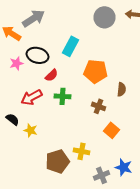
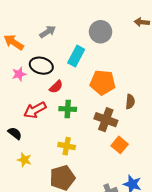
gray circle: (104, 17) -> (101, 32), moved
gray arrow: (34, 18) -> (48, 32), moved, size x0.7
brown cross: (98, 106) -> (106, 120), size x1.5
yellow star: (30, 130) -> (24, 160), moved
yellow cross: (82, 151) -> (67, 146), moved

